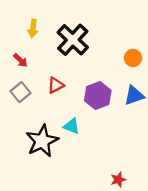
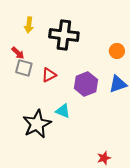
black cross: (73, 40) -> (64, 35), turned -36
gray square: (20, 92) -> (24, 68), moved, turned -36

